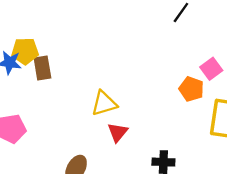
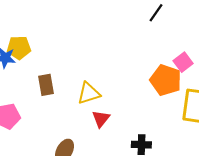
brown rectangle: (42, 68) -> (46, 85), moved
orange pentagon: (191, 89) -> (166, 80), size x1.4

